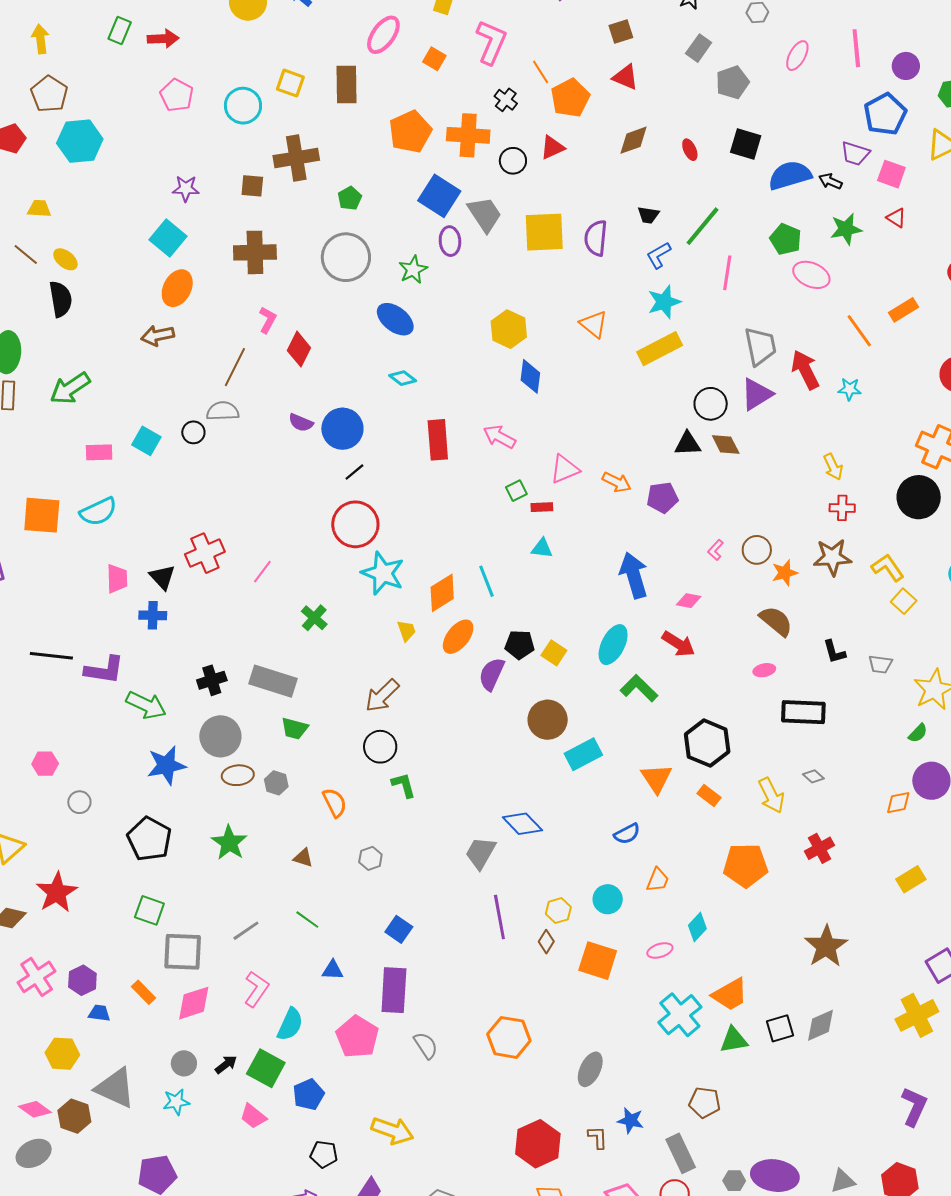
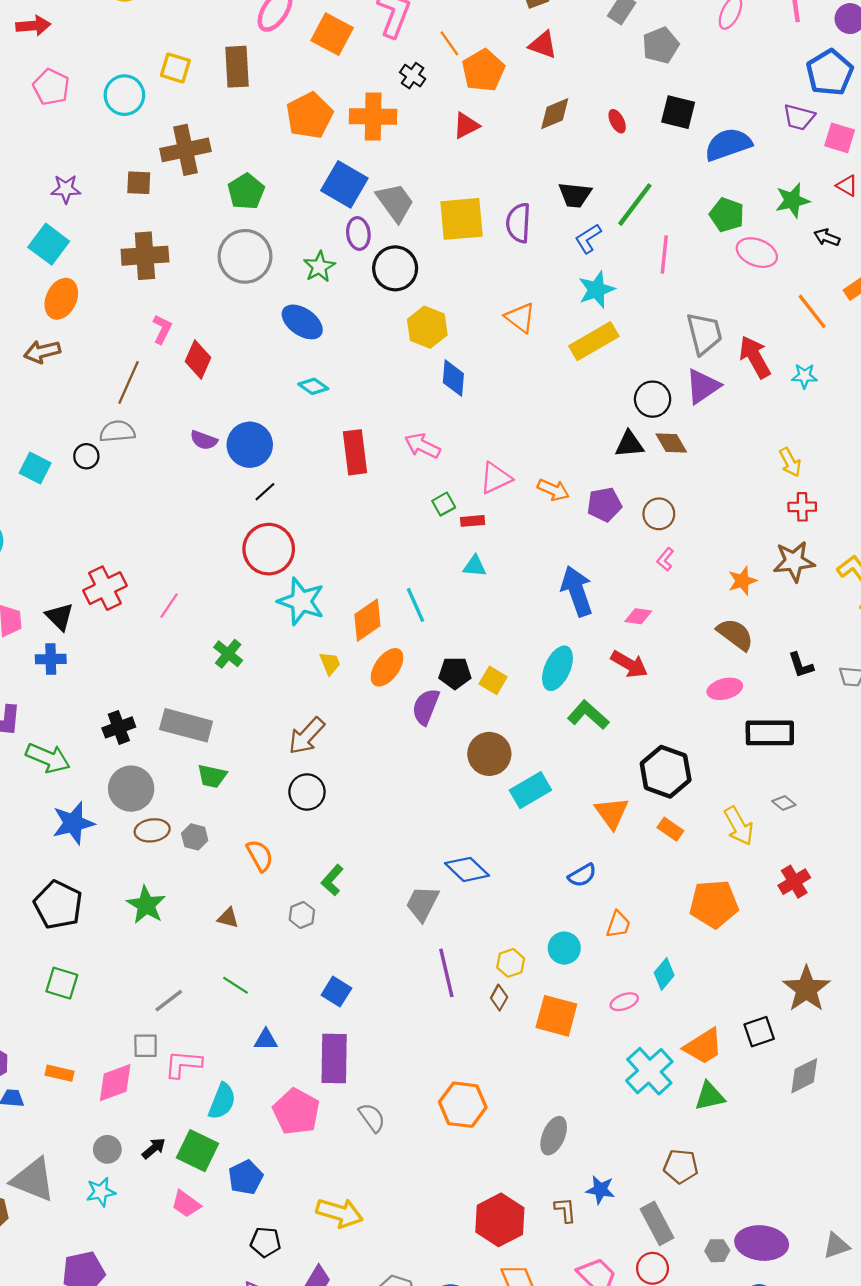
orange square: (434, 59) -> (332, 34), size x1.6
black circle: (513, 161) -> (395, 268), moved, size x1.5
black arrow: (830, 181) -> (827, 237), moved
green pentagon: (350, 198) -> (246, 191), size x1.4
black trapezoid: (648, 215) -> (575, 195), size x1.4
brown circle: (757, 550) -> (659, 514), moved
pink ellipse: (764, 670) -> (725, 689), size x1.4
green L-shape: (404, 785) -> (332, 880), moved, turned -120
gray square: (183, 952) -> (146, 1046), moved, size x0.6
pink L-shape: (256, 989) -> (183, 1064), turned -117
orange rectangle: (144, 992) -> (59, 1073), turned -30
black square: (780, 1028) -> (759, 1032), moved

